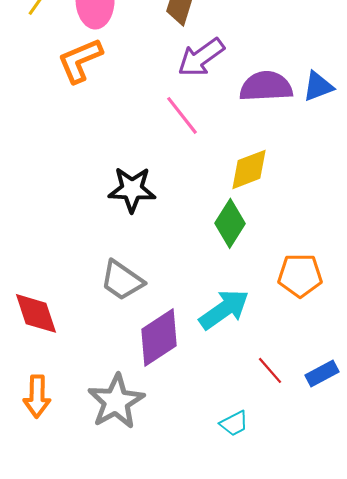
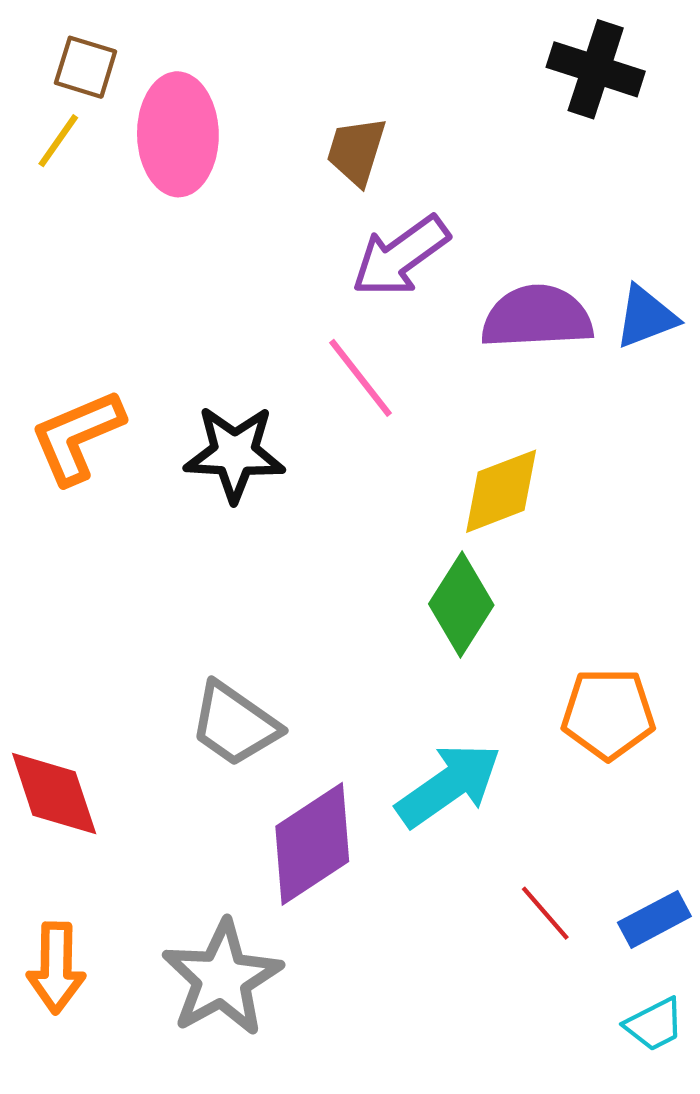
orange L-shape: (80, 60) -> (77, 437), moved
black star: (132, 189) -> (235, 453), moved
cyan trapezoid: (234, 423) -> (654, 1024), moved

